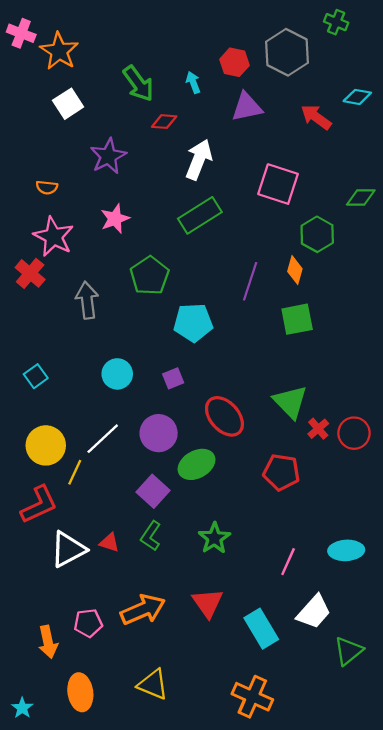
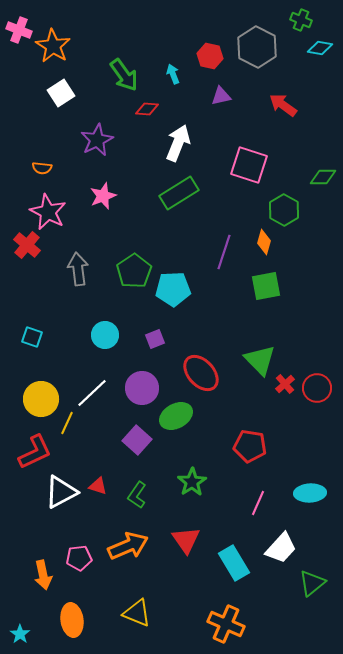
cyan diamond: (357, 97) -> (320, 48), moved
purple triangle: (247, 107) -> (221, 96), size x0.7
green pentagon: (150, 276) -> (134, 271), moved
cyan square: (36, 376) -> (32, 337), turned -35
red pentagon: (281, 472) -> (250, 446), moved
green L-shape: (151, 536) -> (137, 495), moved

